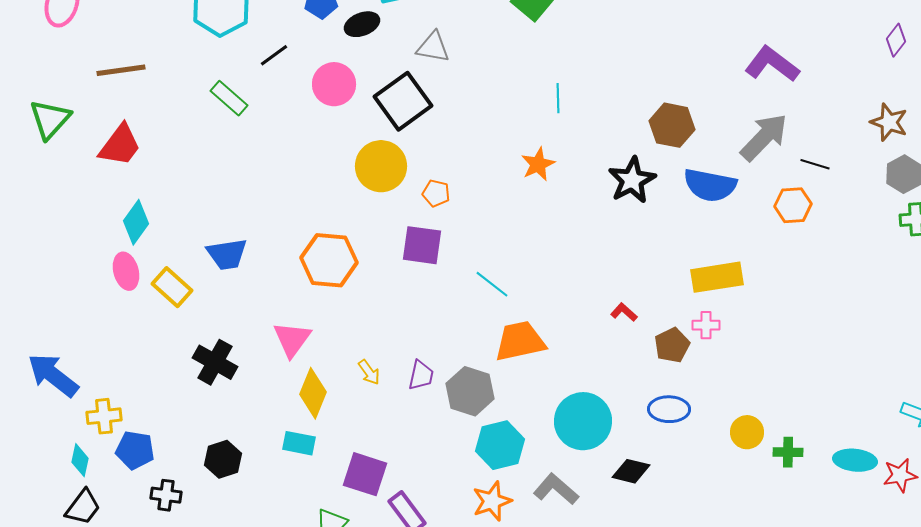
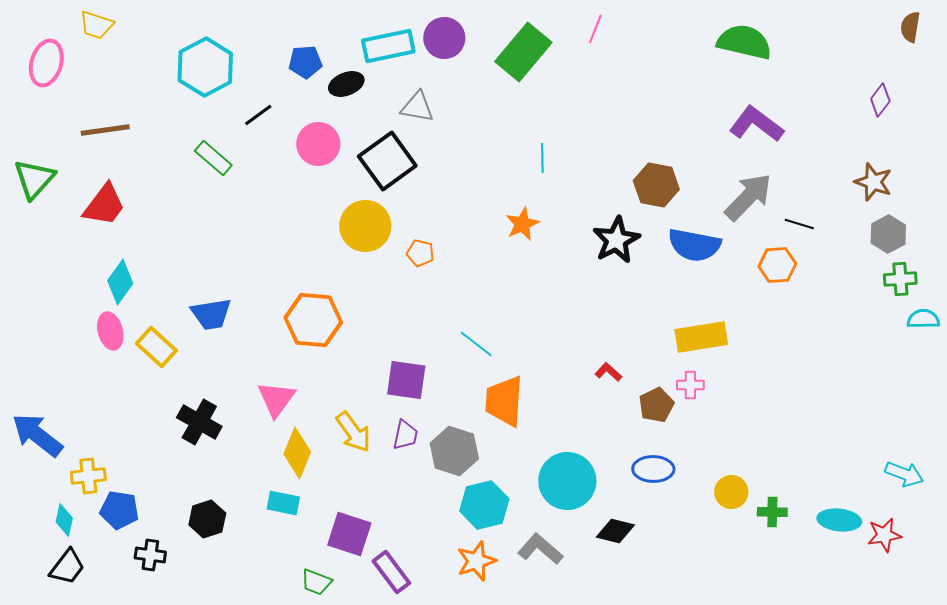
purple square: (422, 245) -> (406, 380), moved
orange trapezoid: (520, 341) -> (504, 401), turned -74
yellow arrow: (369, 372) -> (353, 432), size x1.6

